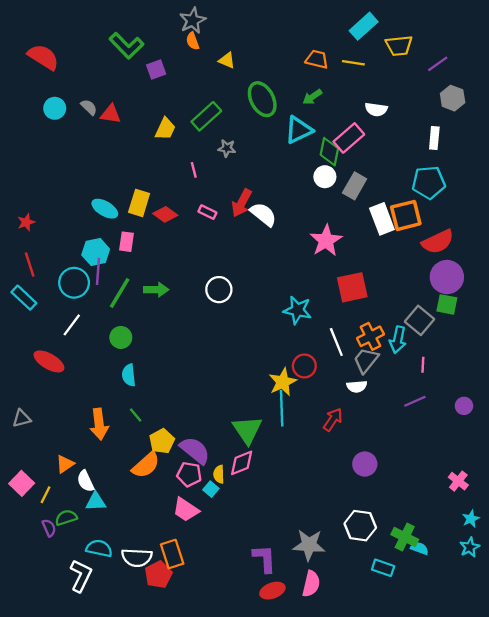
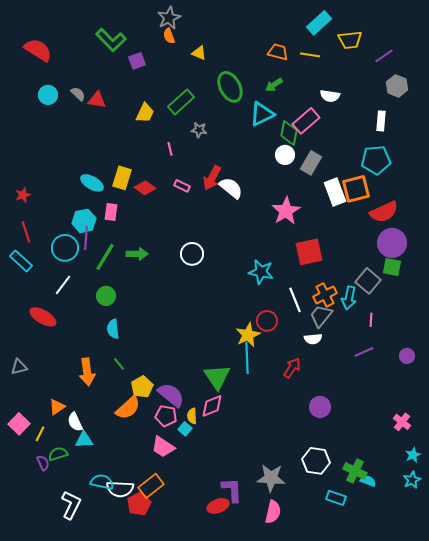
cyan semicircle: (99, 548) -> (102, 482), moved
orange rectangle: (172, 554) -> (151, 486), turned 70
red ellipse: (272, 591) -> (218, 506), moved

